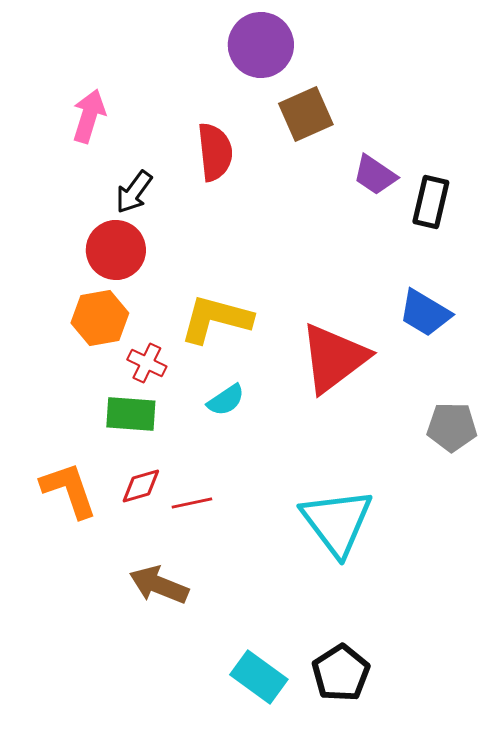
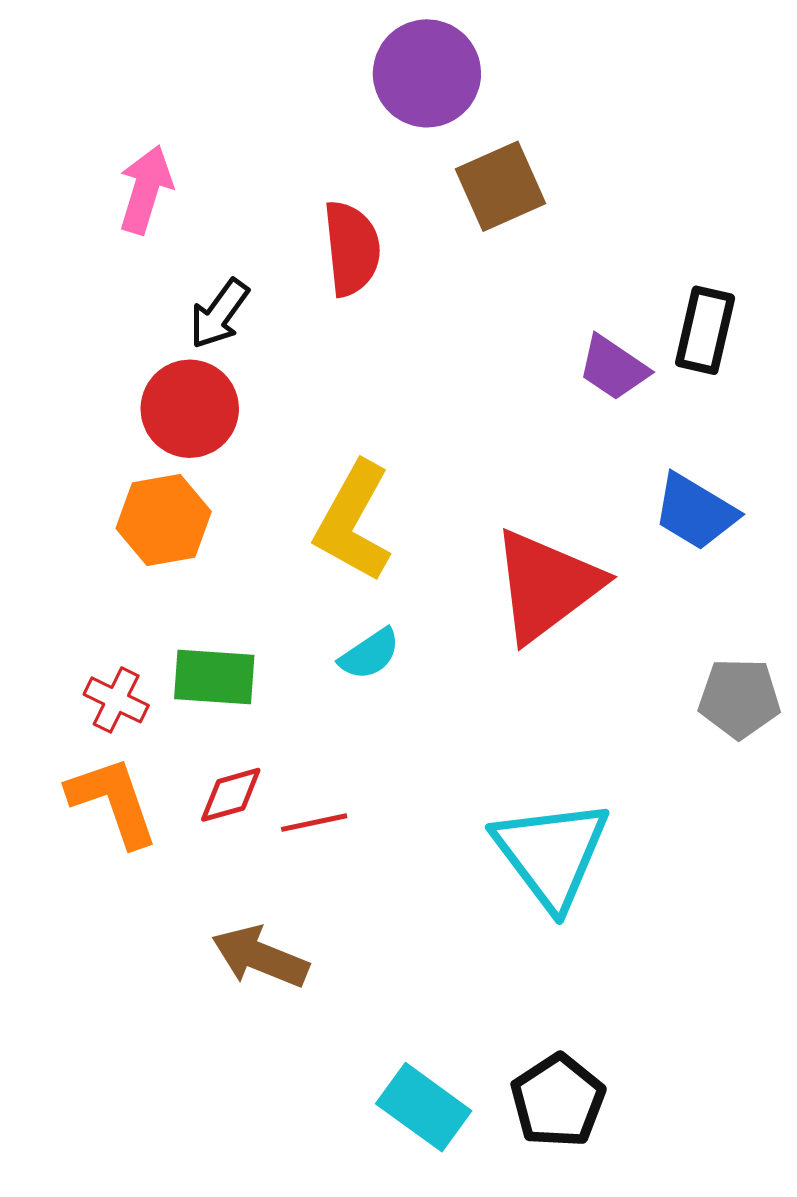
purple trapezoid: (375, 175) -> (613, 368), moved
yellow L-shape: (216, 319) -> (353, 522), turned -76
red cross: (147, 363) -> (116, 700), moved

